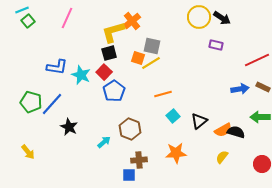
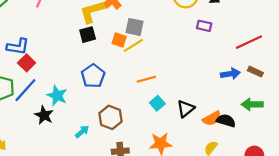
blue L-shape: (57, 67) -> (18, 47), moved
red square: (104, 72) -> (27, 63), moved
cyan star: (81, 75) -> (57, 96), moved

